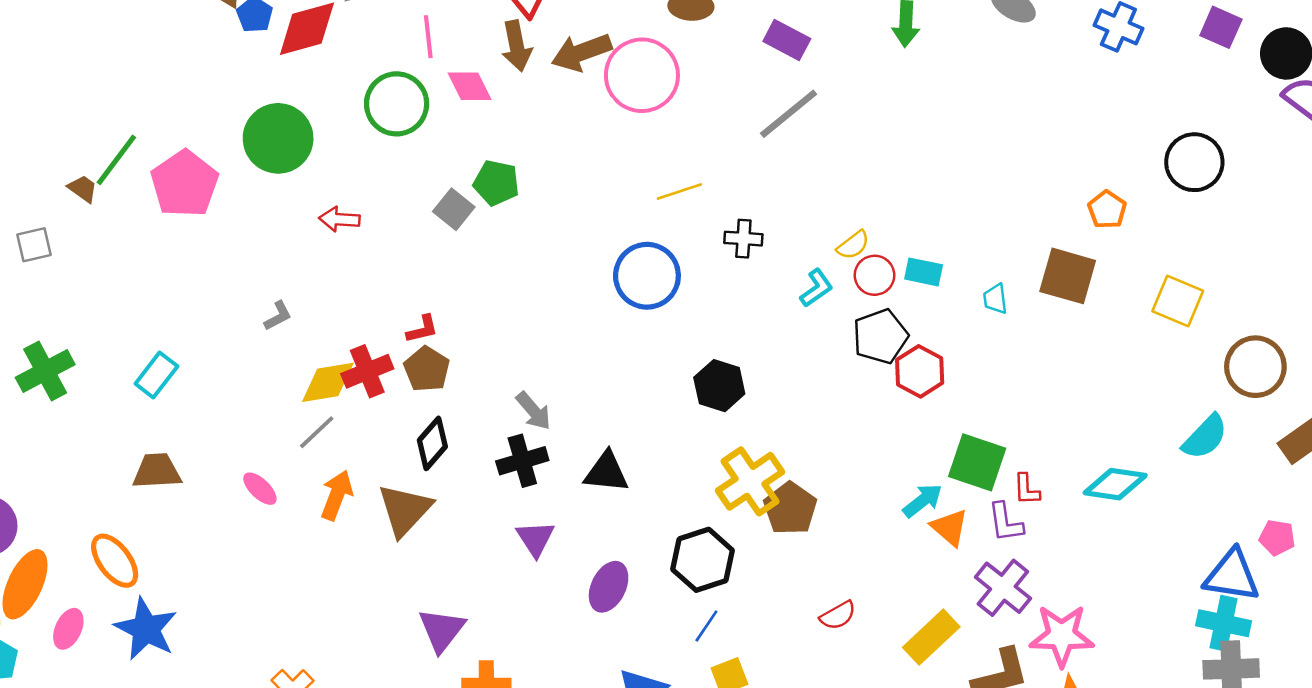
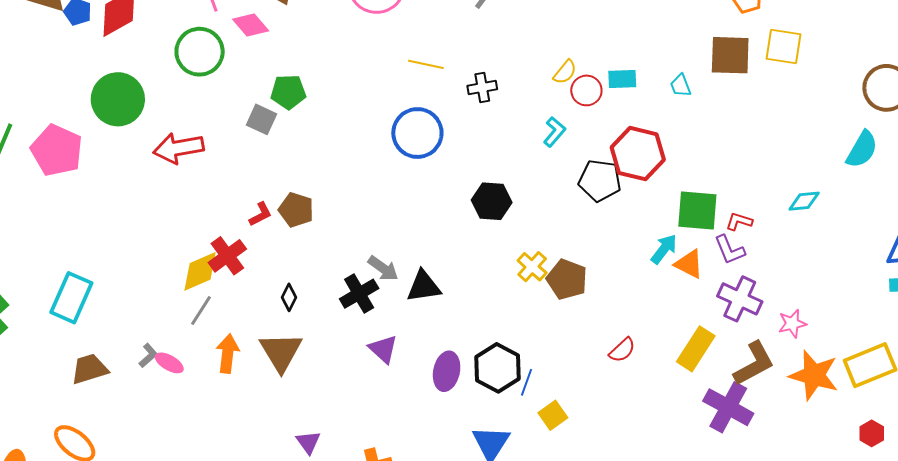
yellow line: (679, 192) -> (426, 64), turned 44
red arrow: (339, 219) -> (178, 148), size x1.6
cyan L-shape: (816, 288) -> (554, 132), moved
yellow square: (1178, 301) -> (783, 46), moved
gray L-shape: (278, 316) -> (148, 356), moved
black pentagon: (880, 336) -> (600, 181), moved, turned -30
brown pentagon: (427, 369) -> (296, 210), moved
red hexagon: (920, 371) -> (638, 154), size x1.4
cyan rectangle: (156, 375) -> (71, 298), size x1.4
gray arrow: (534, 411) -> (383, 268), moved
black diamond: (432, 443) -> (289, 297), size x0.7
yellow cross: (750, 481) -> (532, 267), size x0.6
cyan diamond: (1115, 484) -> (804, 201), size x0.7
red L-shape: (1026, 489) -> (739, 221), turned 124
black hexagon: (702, 560) -> (498, 368), moved
purple triangle: (442, 630) -> (308, 442), moved, size x0.7
pink star: (1062, 636) -> (792, 324), size x0.6

